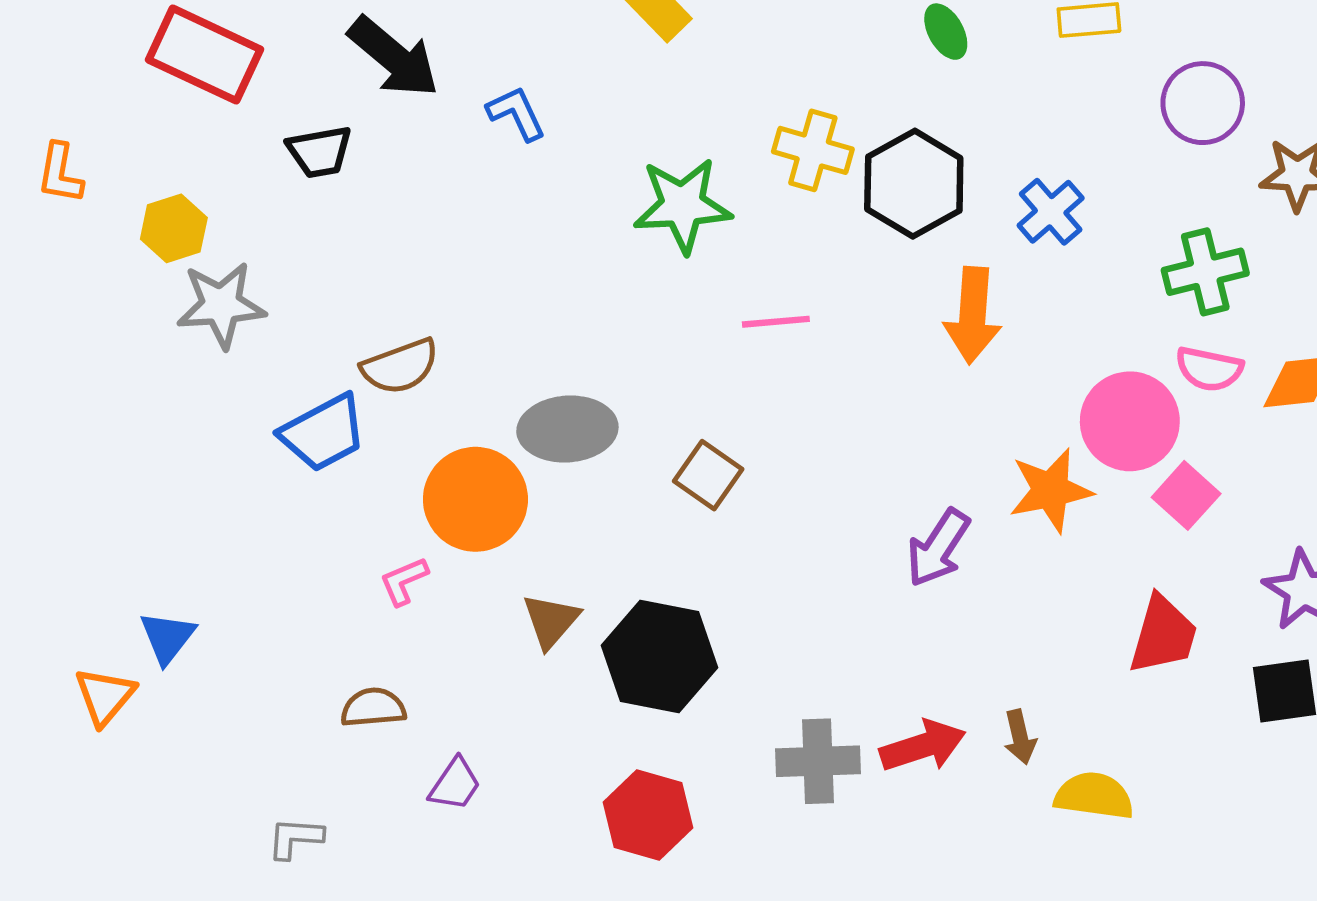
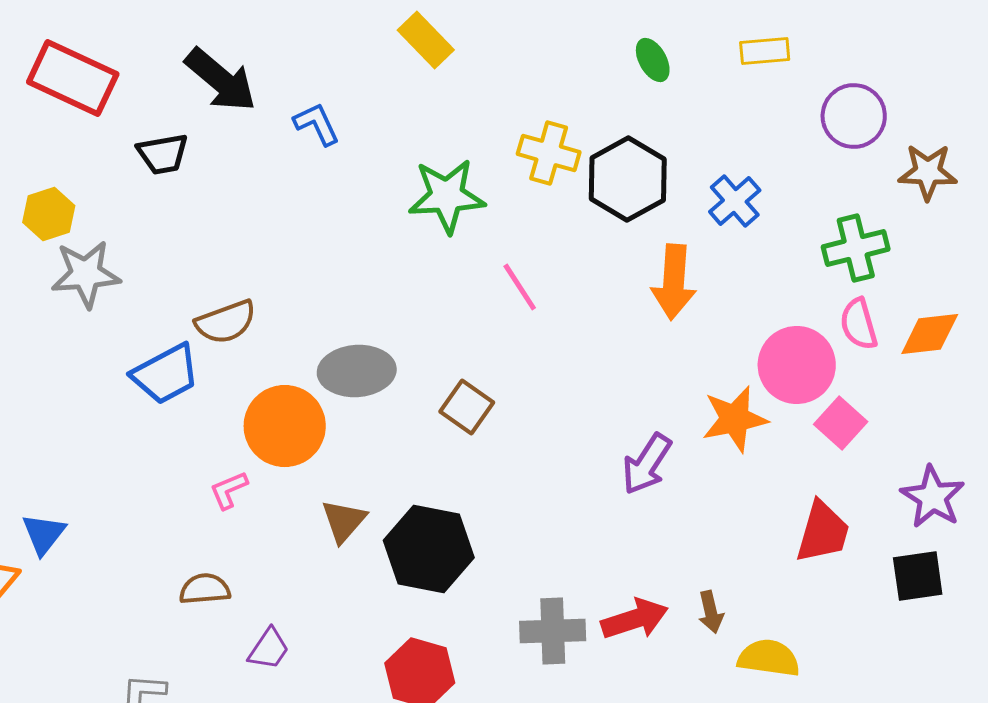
pink line: (776, 322) -> (520, 287), turned 62
pink semicircle: (1209, 369) -> (859, 324), turned 62

